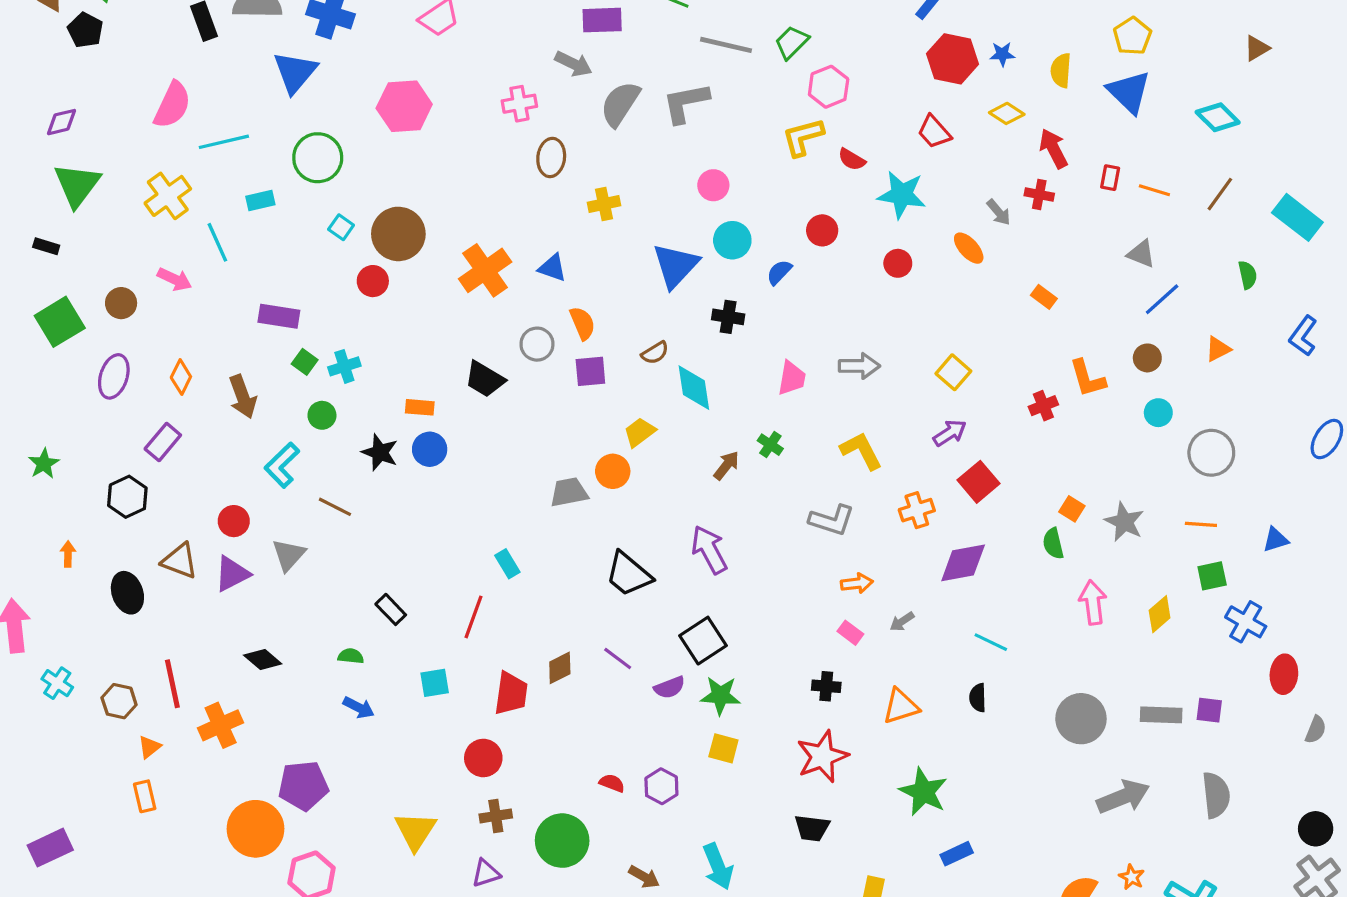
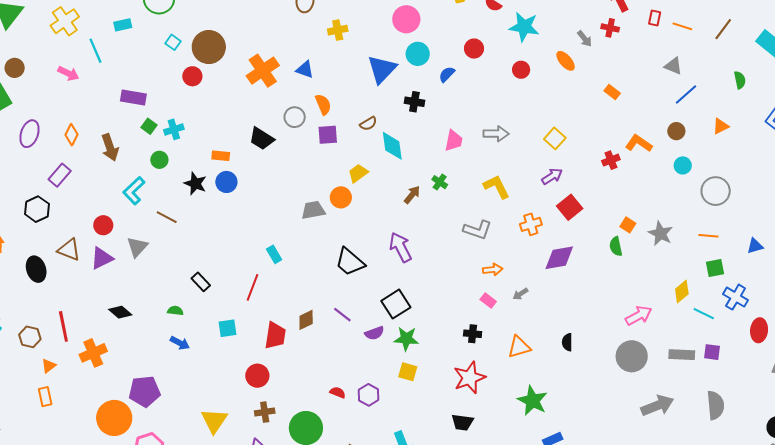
pink circle: (713, 185) -> (406, 19), size x1.4
brown circle: (121, 303) -> (15, 68), moved
orange L-shape: (1087, 378) -> (639, 143), turned 140
pink arrow: (1093, 602) -> (639, 316), moved, turned 68
cyan line: (991, 642) -> (704, 314), moved

